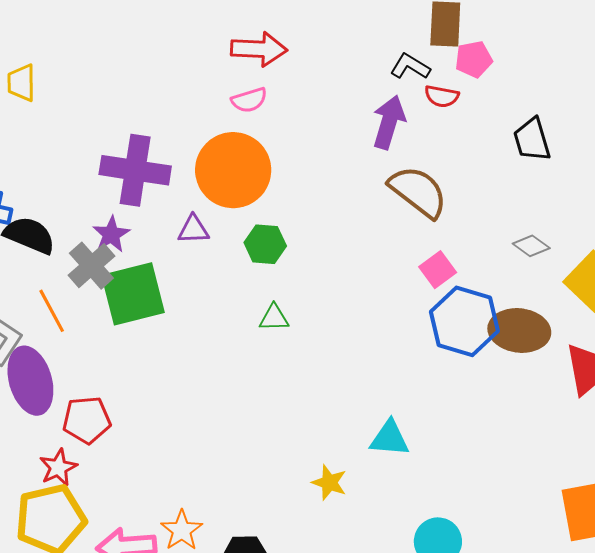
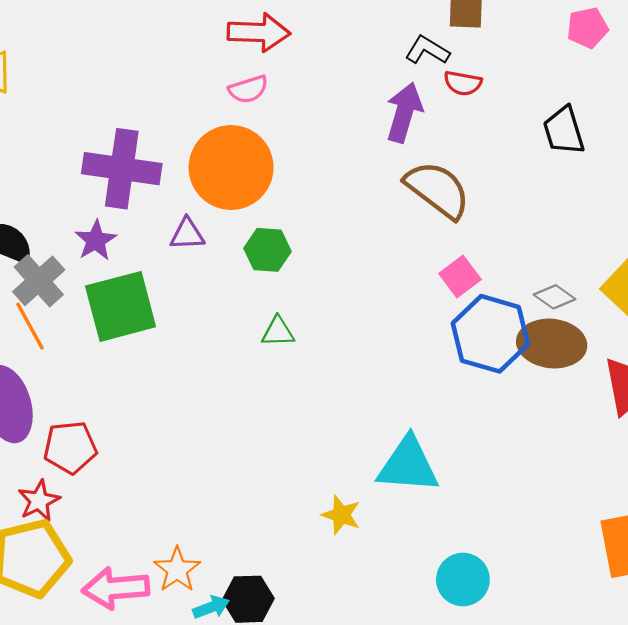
pink pentagon: (474, 59) -> (587, 28), moved
gray diamond: (531, 246) -> (555, 297), moved
gray cross: (91, 266) -> (39, 281), moved
cyan triangle: (390, 438) -> (408, 465), size x1.4

